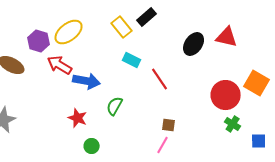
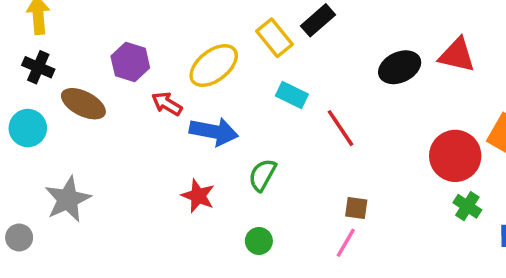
yellow ellipse: (69, 32) -> (214, 65), moved
black ellipse: (194, 44) -> (400, 67), turned 30
red arrow: (60, 65) -> (167, 104), size x0.7
green circle: (92, 146) -> (259, 241), moved

